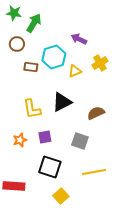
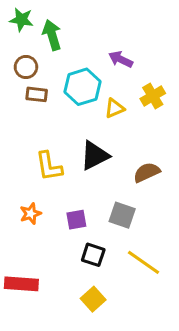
green arrow: (34, 23) -> (52, 35), turned -48
brown rectangle: (31, 67) -> (37, 94), moved
purple square: (45, 137) -> (76, 220), moved
black square: (50, 167) -> (93, 255), moved, size x0.7
yellow line: (94, 172) -> (144, 262), turned 45

